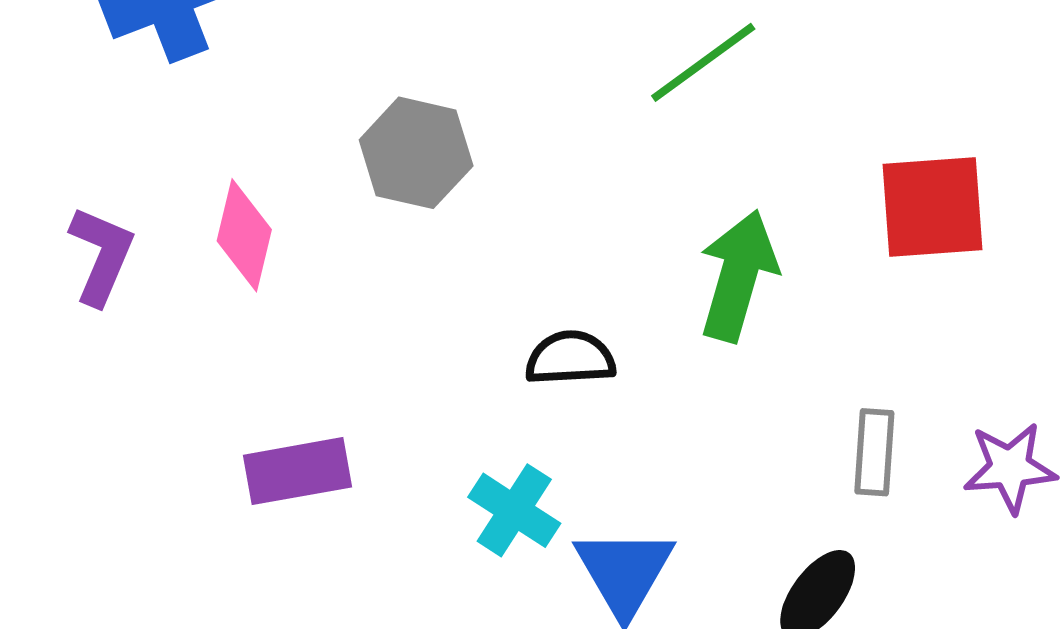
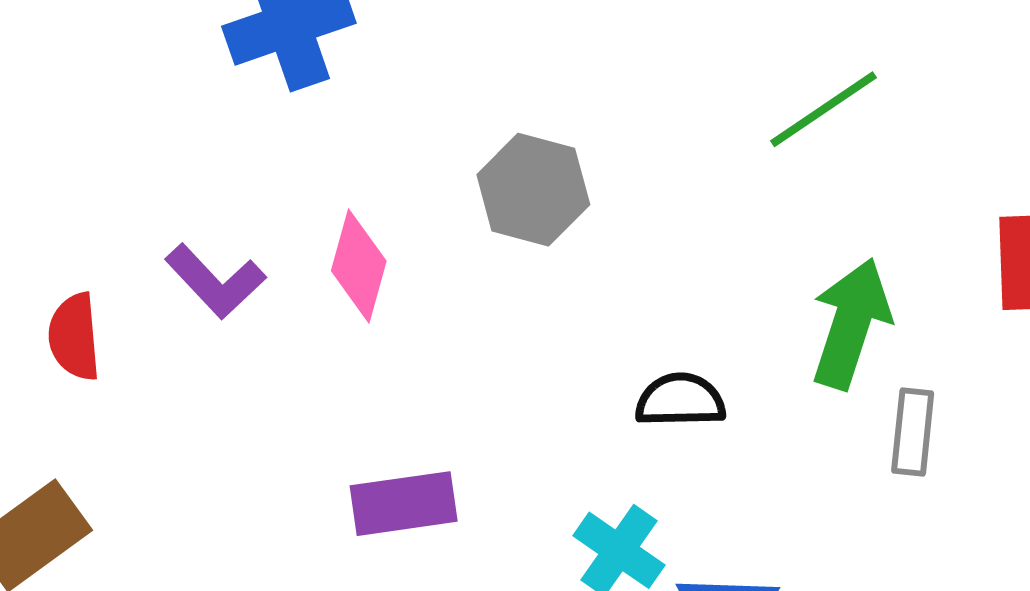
purple L-shape: (101, 255) -> (215, 281), turned 112
gray rectangle: (874, 452) -> (913, 432), moved

